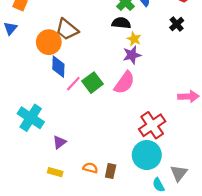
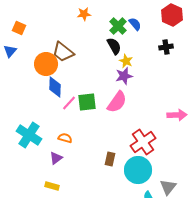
black semicircle: (121, 23) -> (114, 46), turned 54
black cross: (177, 24) -> (166, 47), turned 32
green square: (92, 83) -> (87, 102), turned 30
orange semicircle: (90, 168) -> (65, 138), moved
brown rectangle: (111, 171) -> (110, 159), moved

